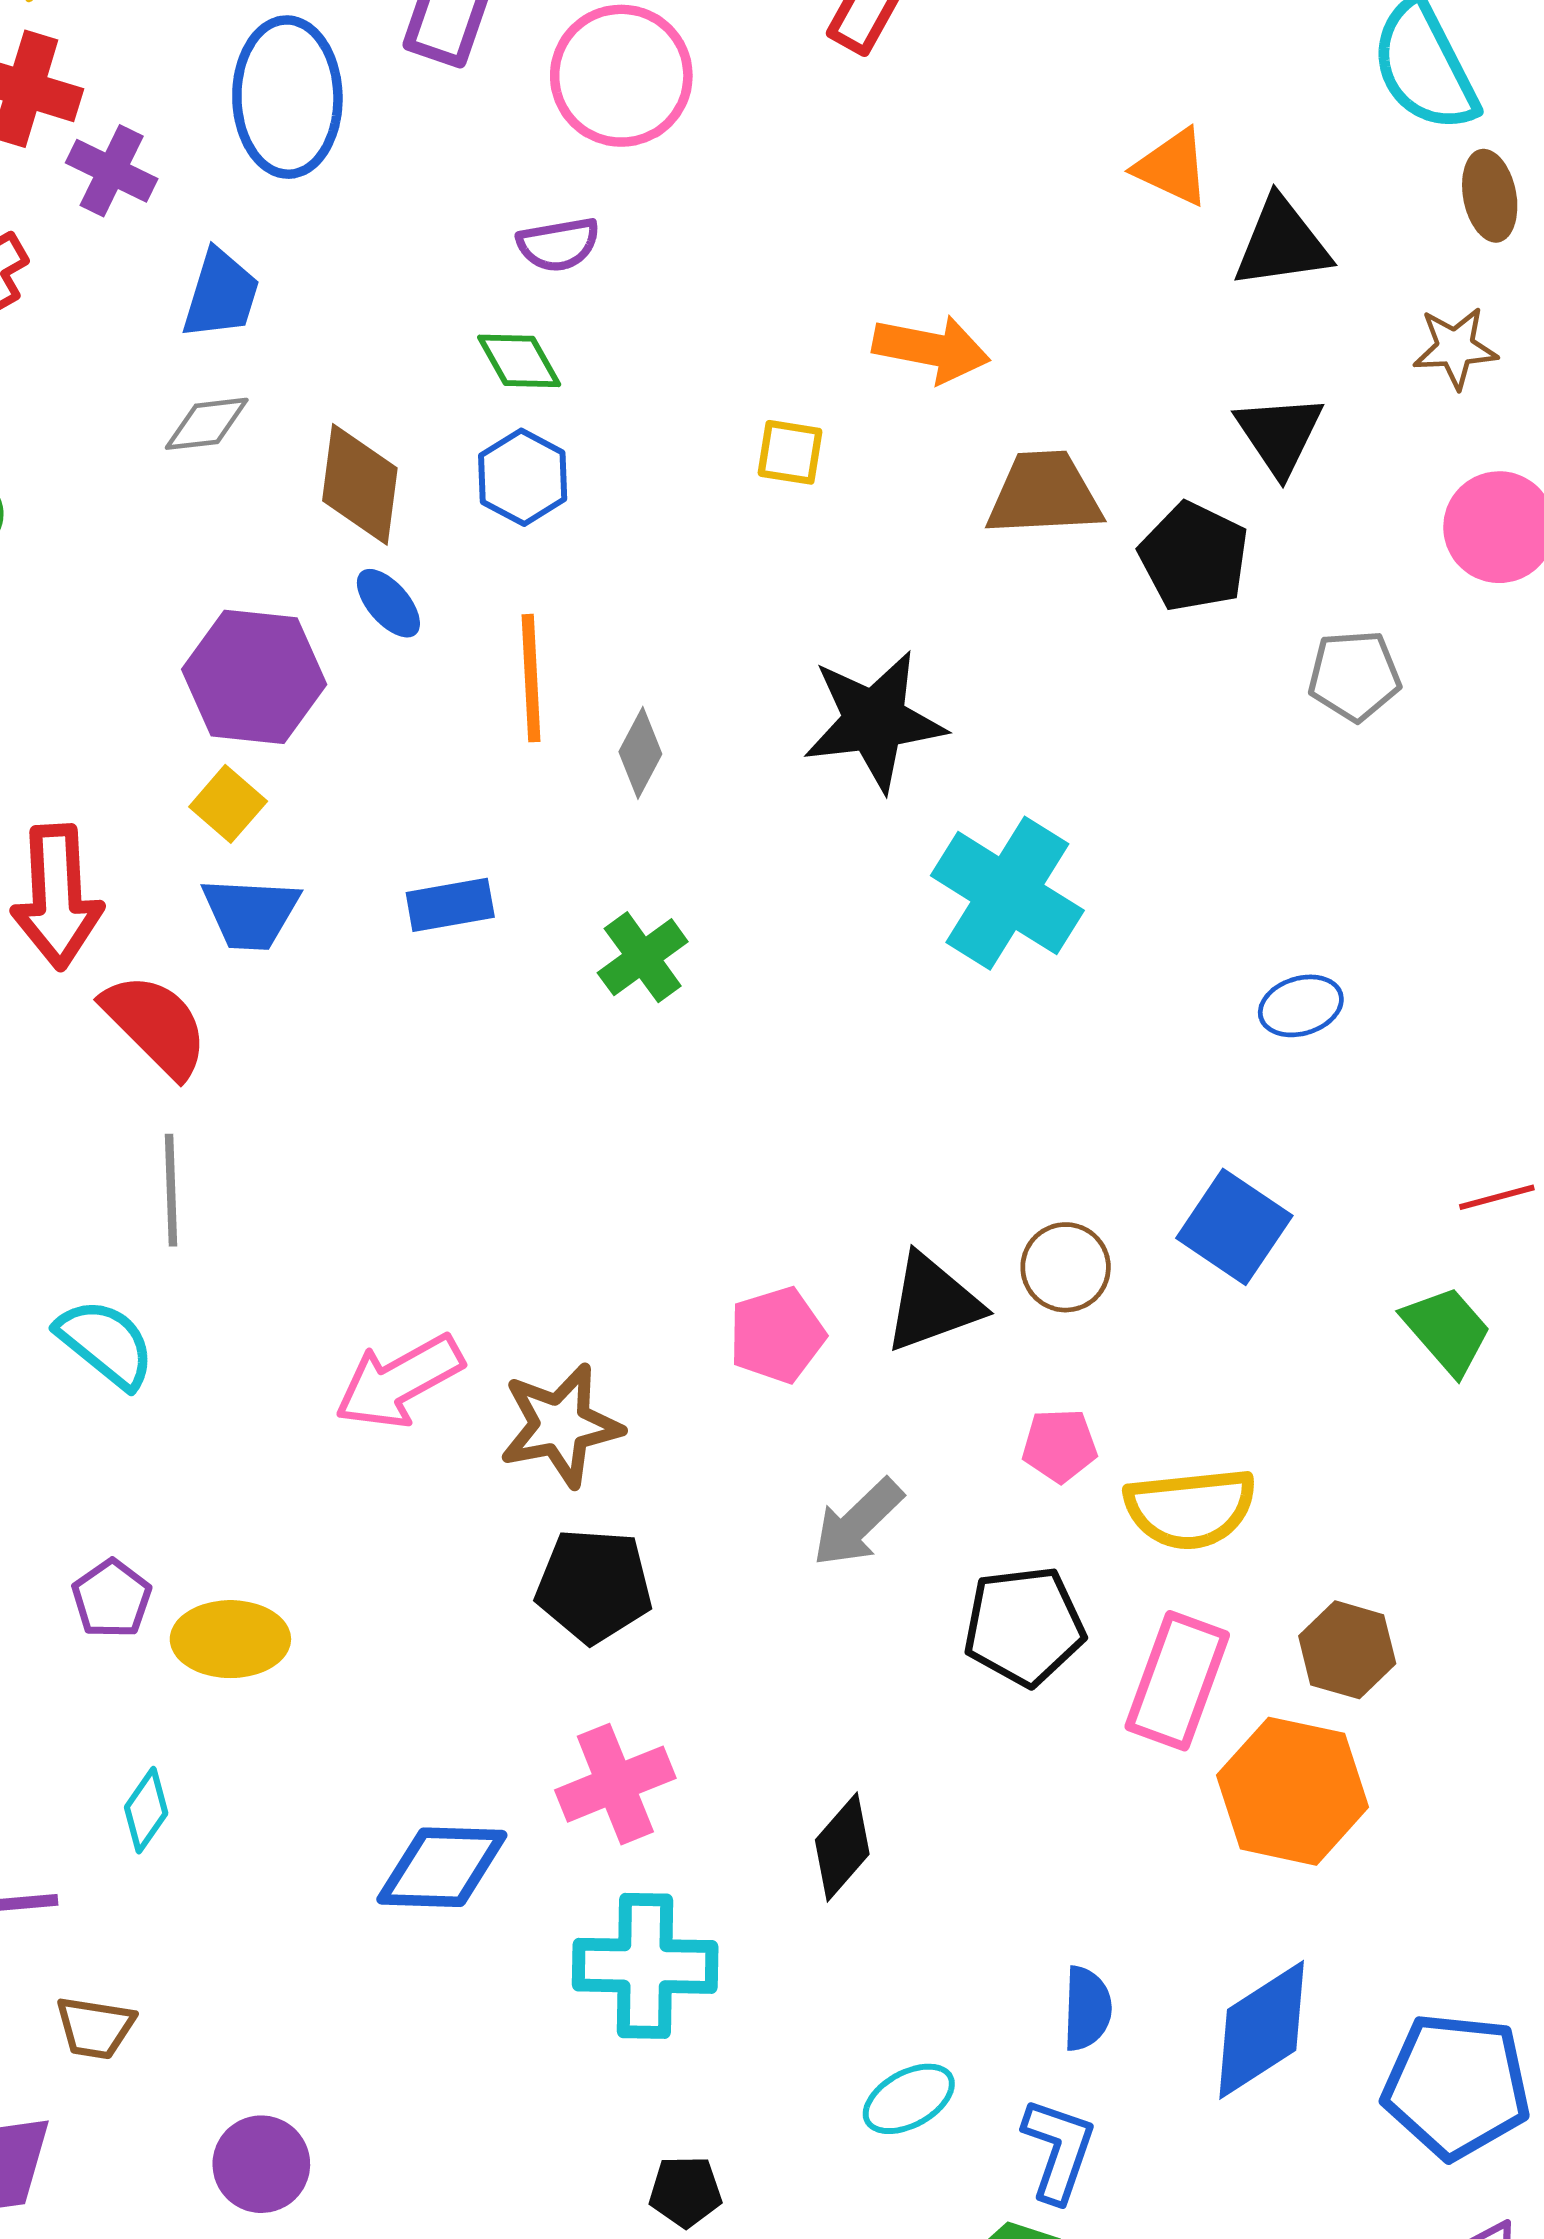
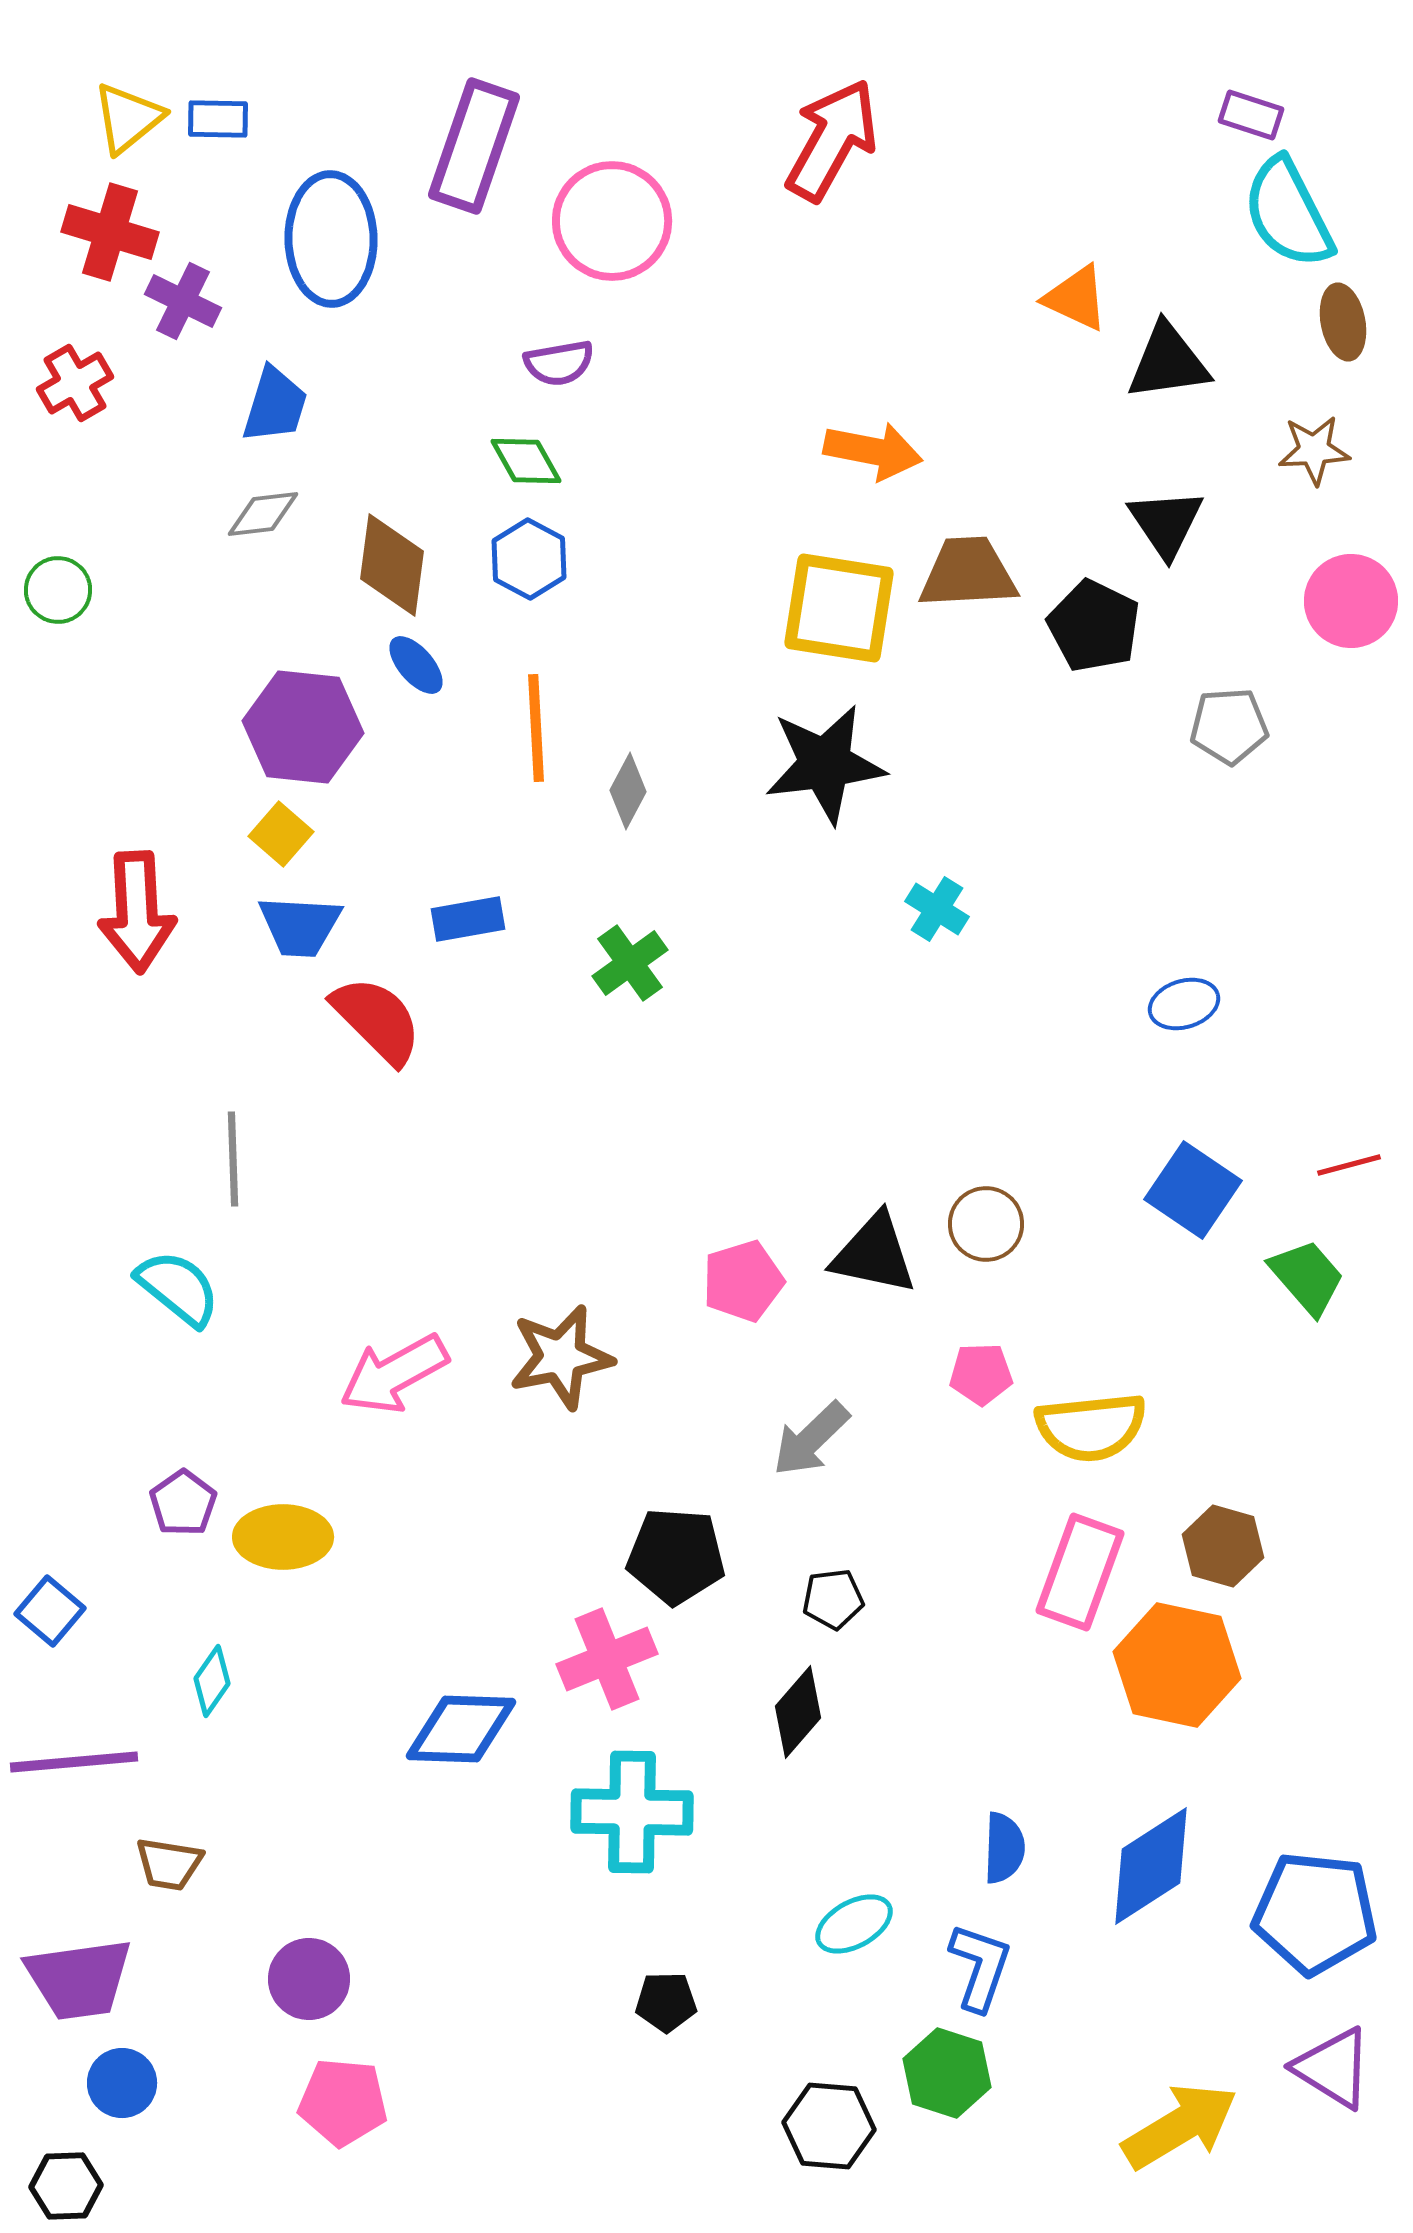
yellow square: (790, 452) -> (839, 608), moved, size x2.0
cyan cross: (1007, 893) -> (937, 909), size x0.5
red semicircle: (156, 1025) -> (377, 1020), moved
blue square: (1234, 1227) -> (1193, 1190), moved
black triangle: (933, 1303) -> (874, 1254), turned 32
pink arrow: (399, 1381) -> (394, 1374), moved
black pentagon: (594, 1586) -> (676, 1556), moved
black pentagon: (1024, 1626) -> (833, 1599), moved, size x0.6

